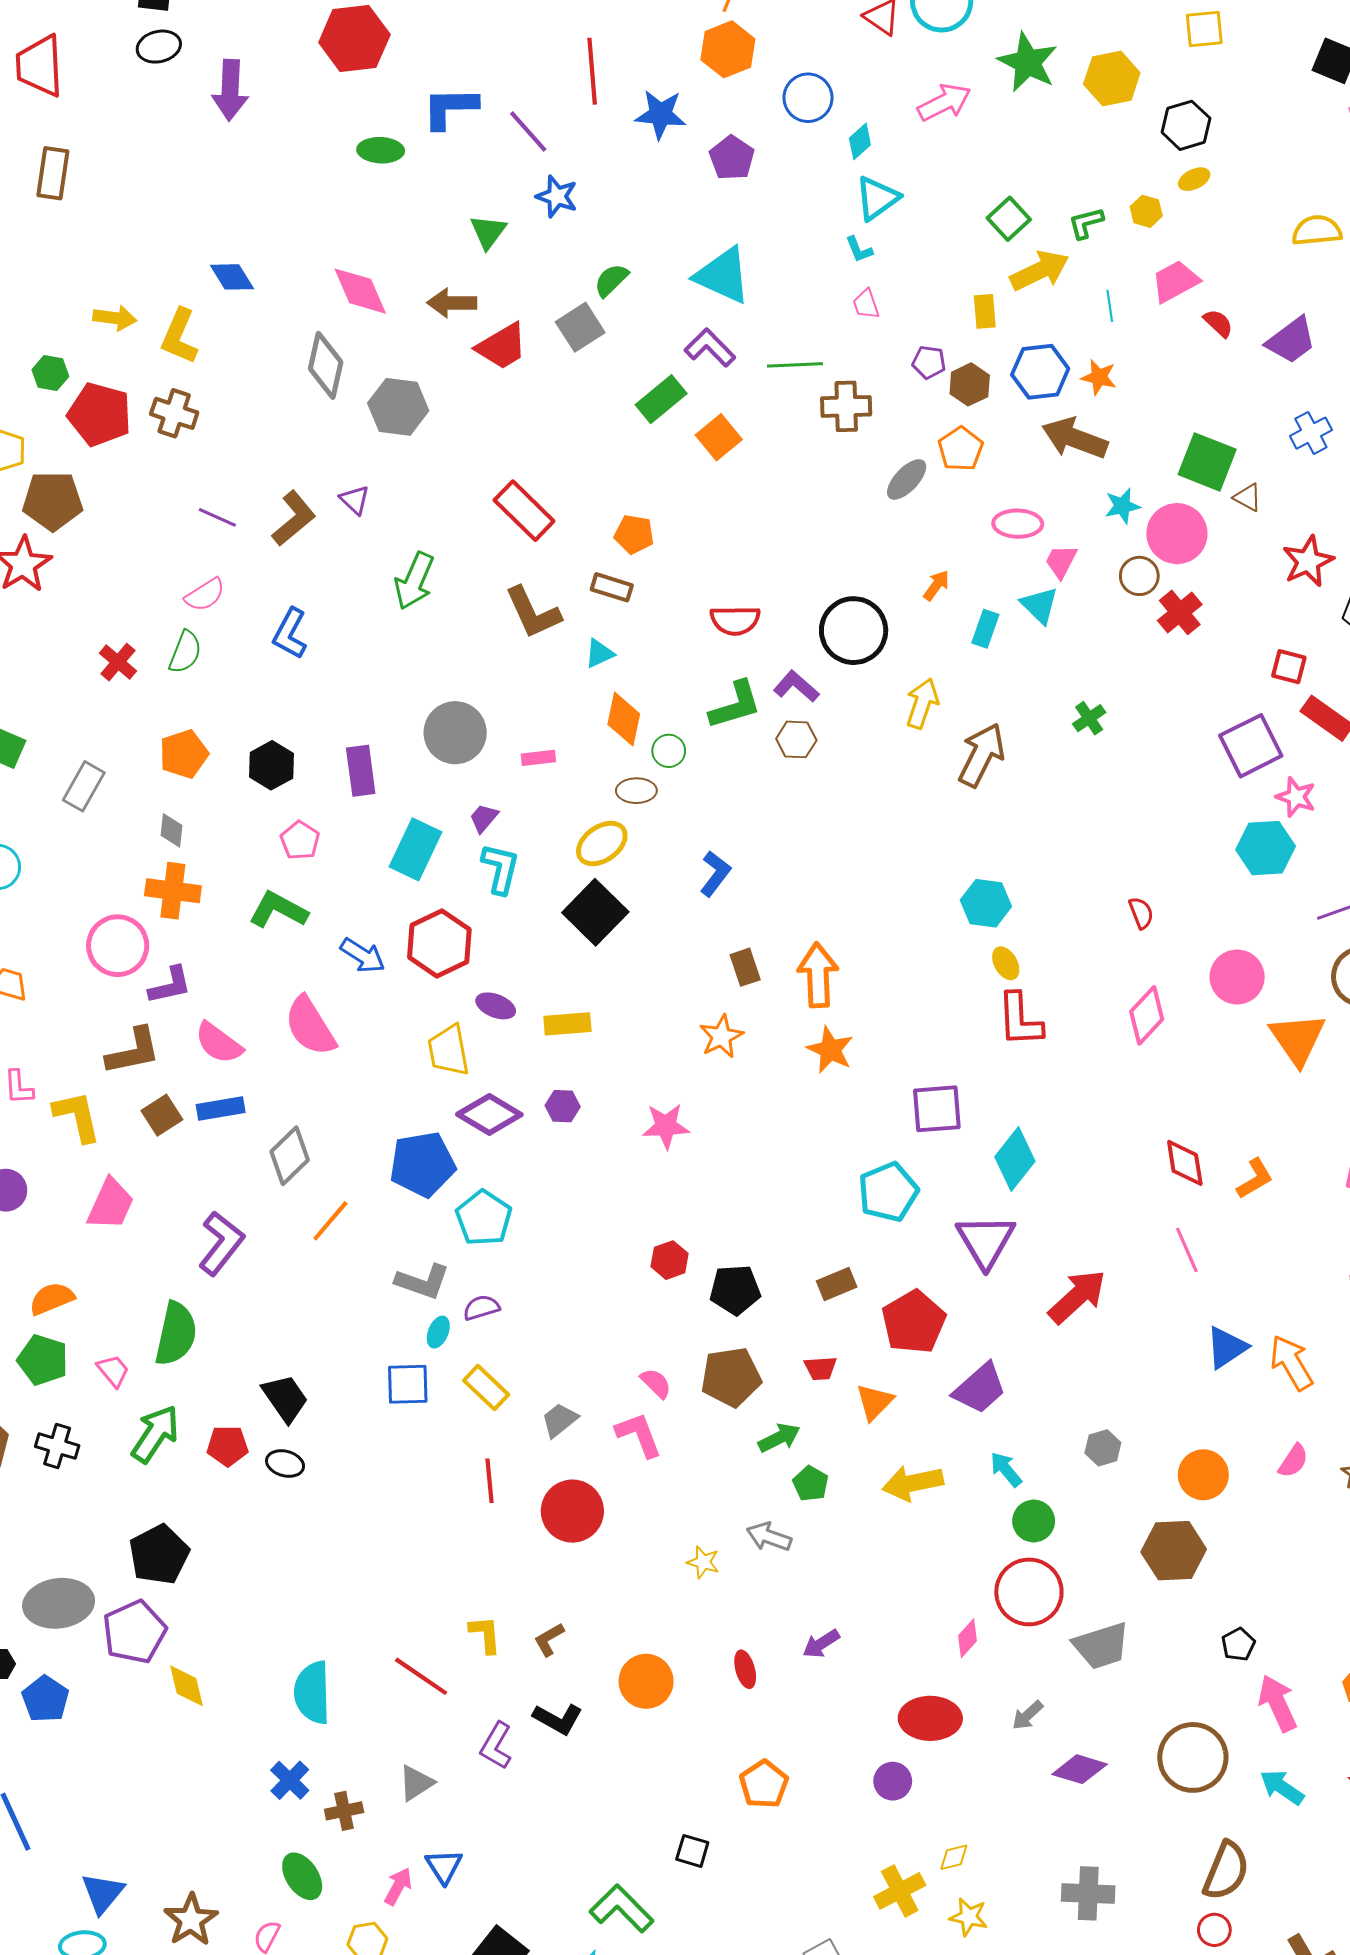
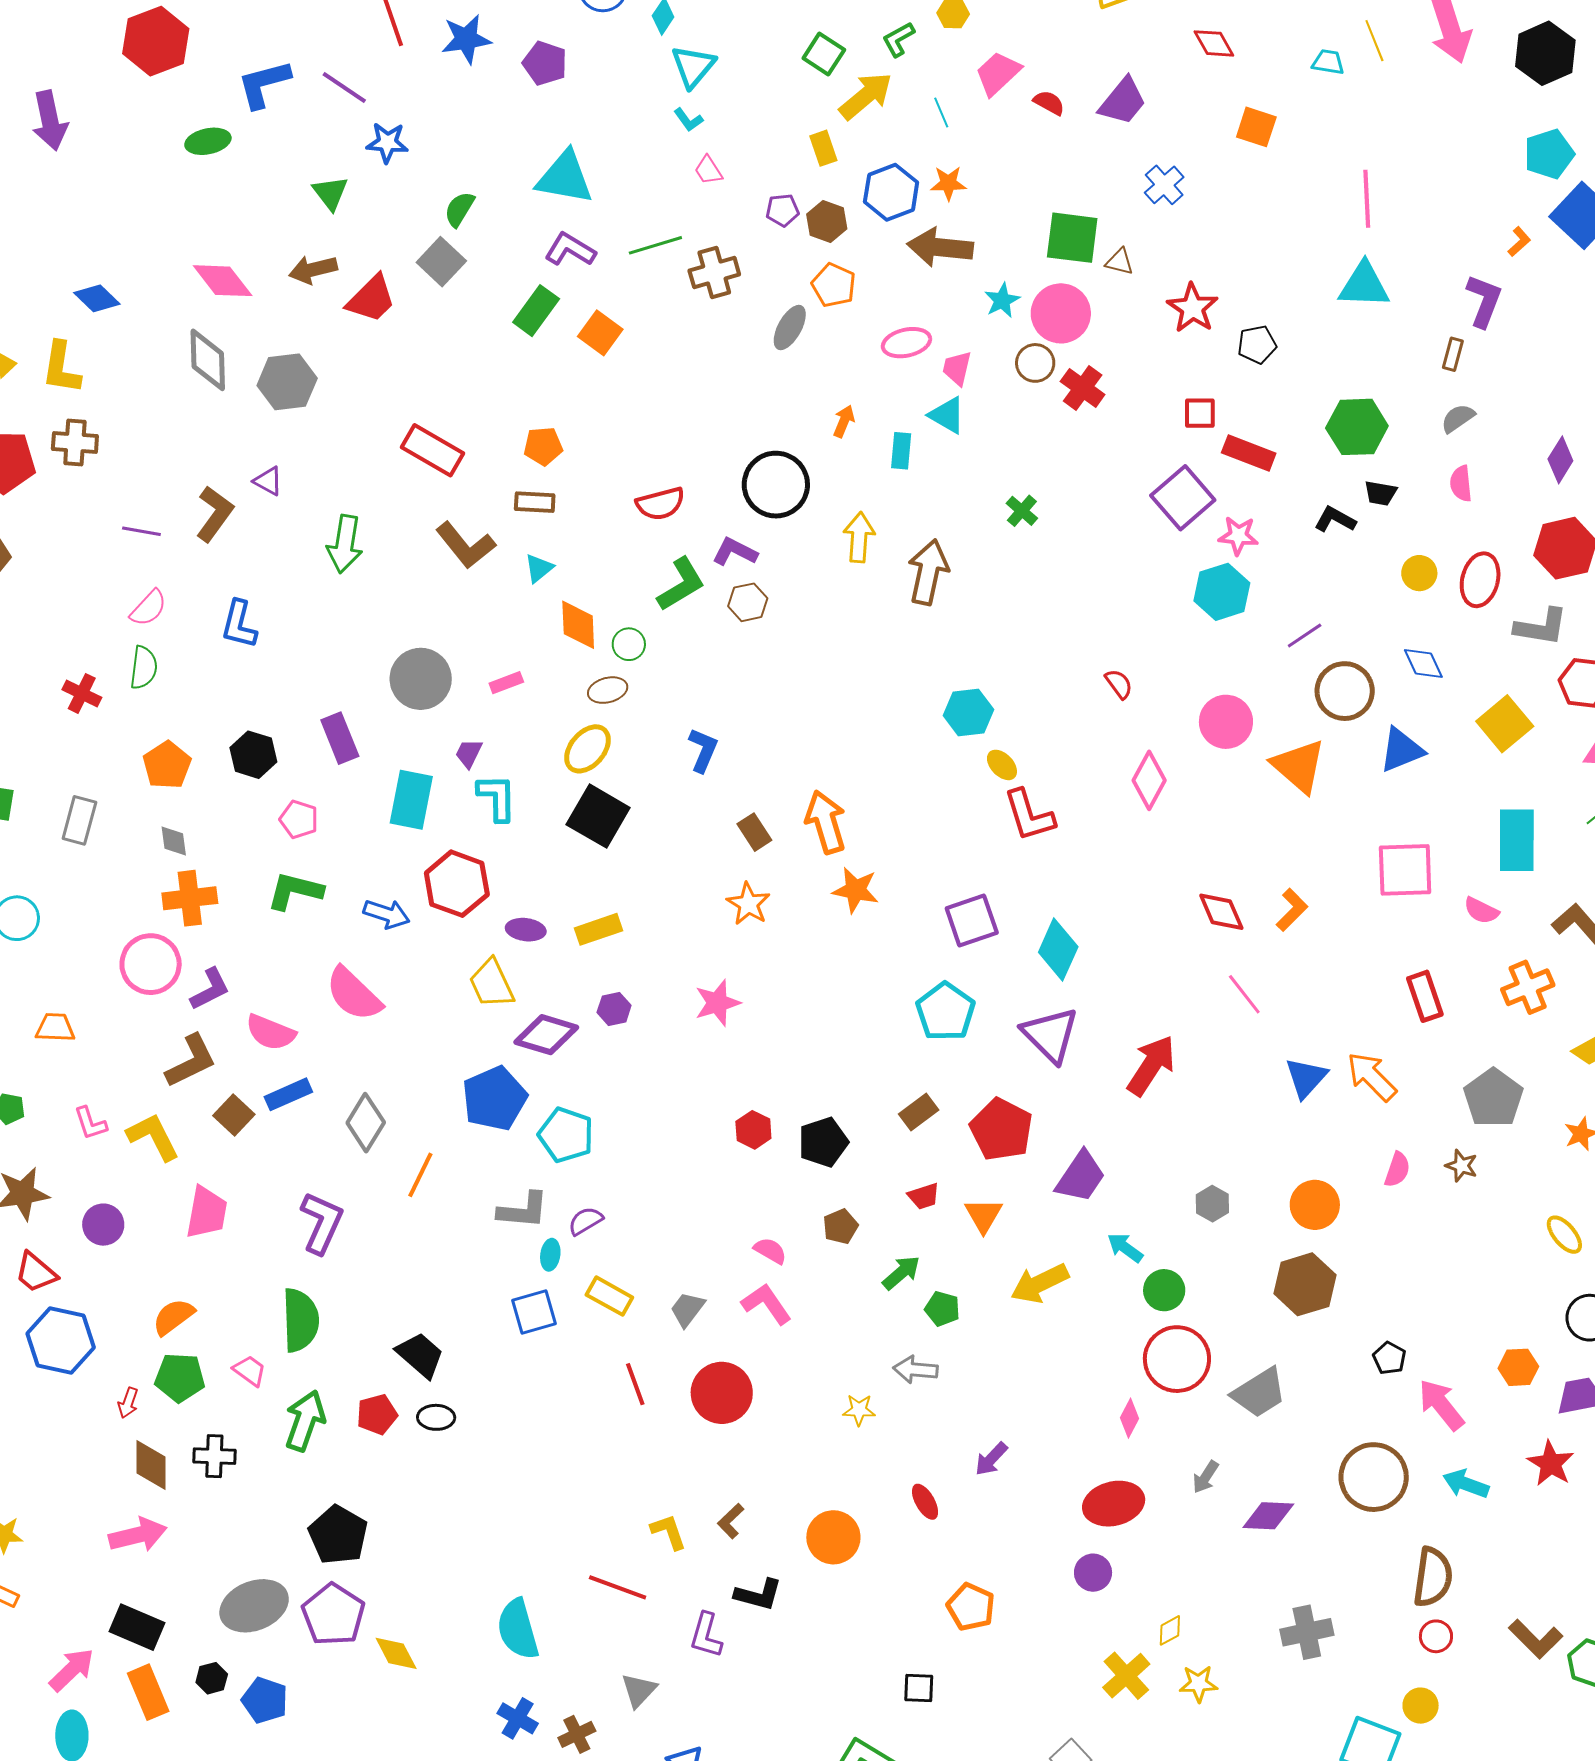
brown pentagon: (731, 1377) -> (840, 1227), size x0.6

